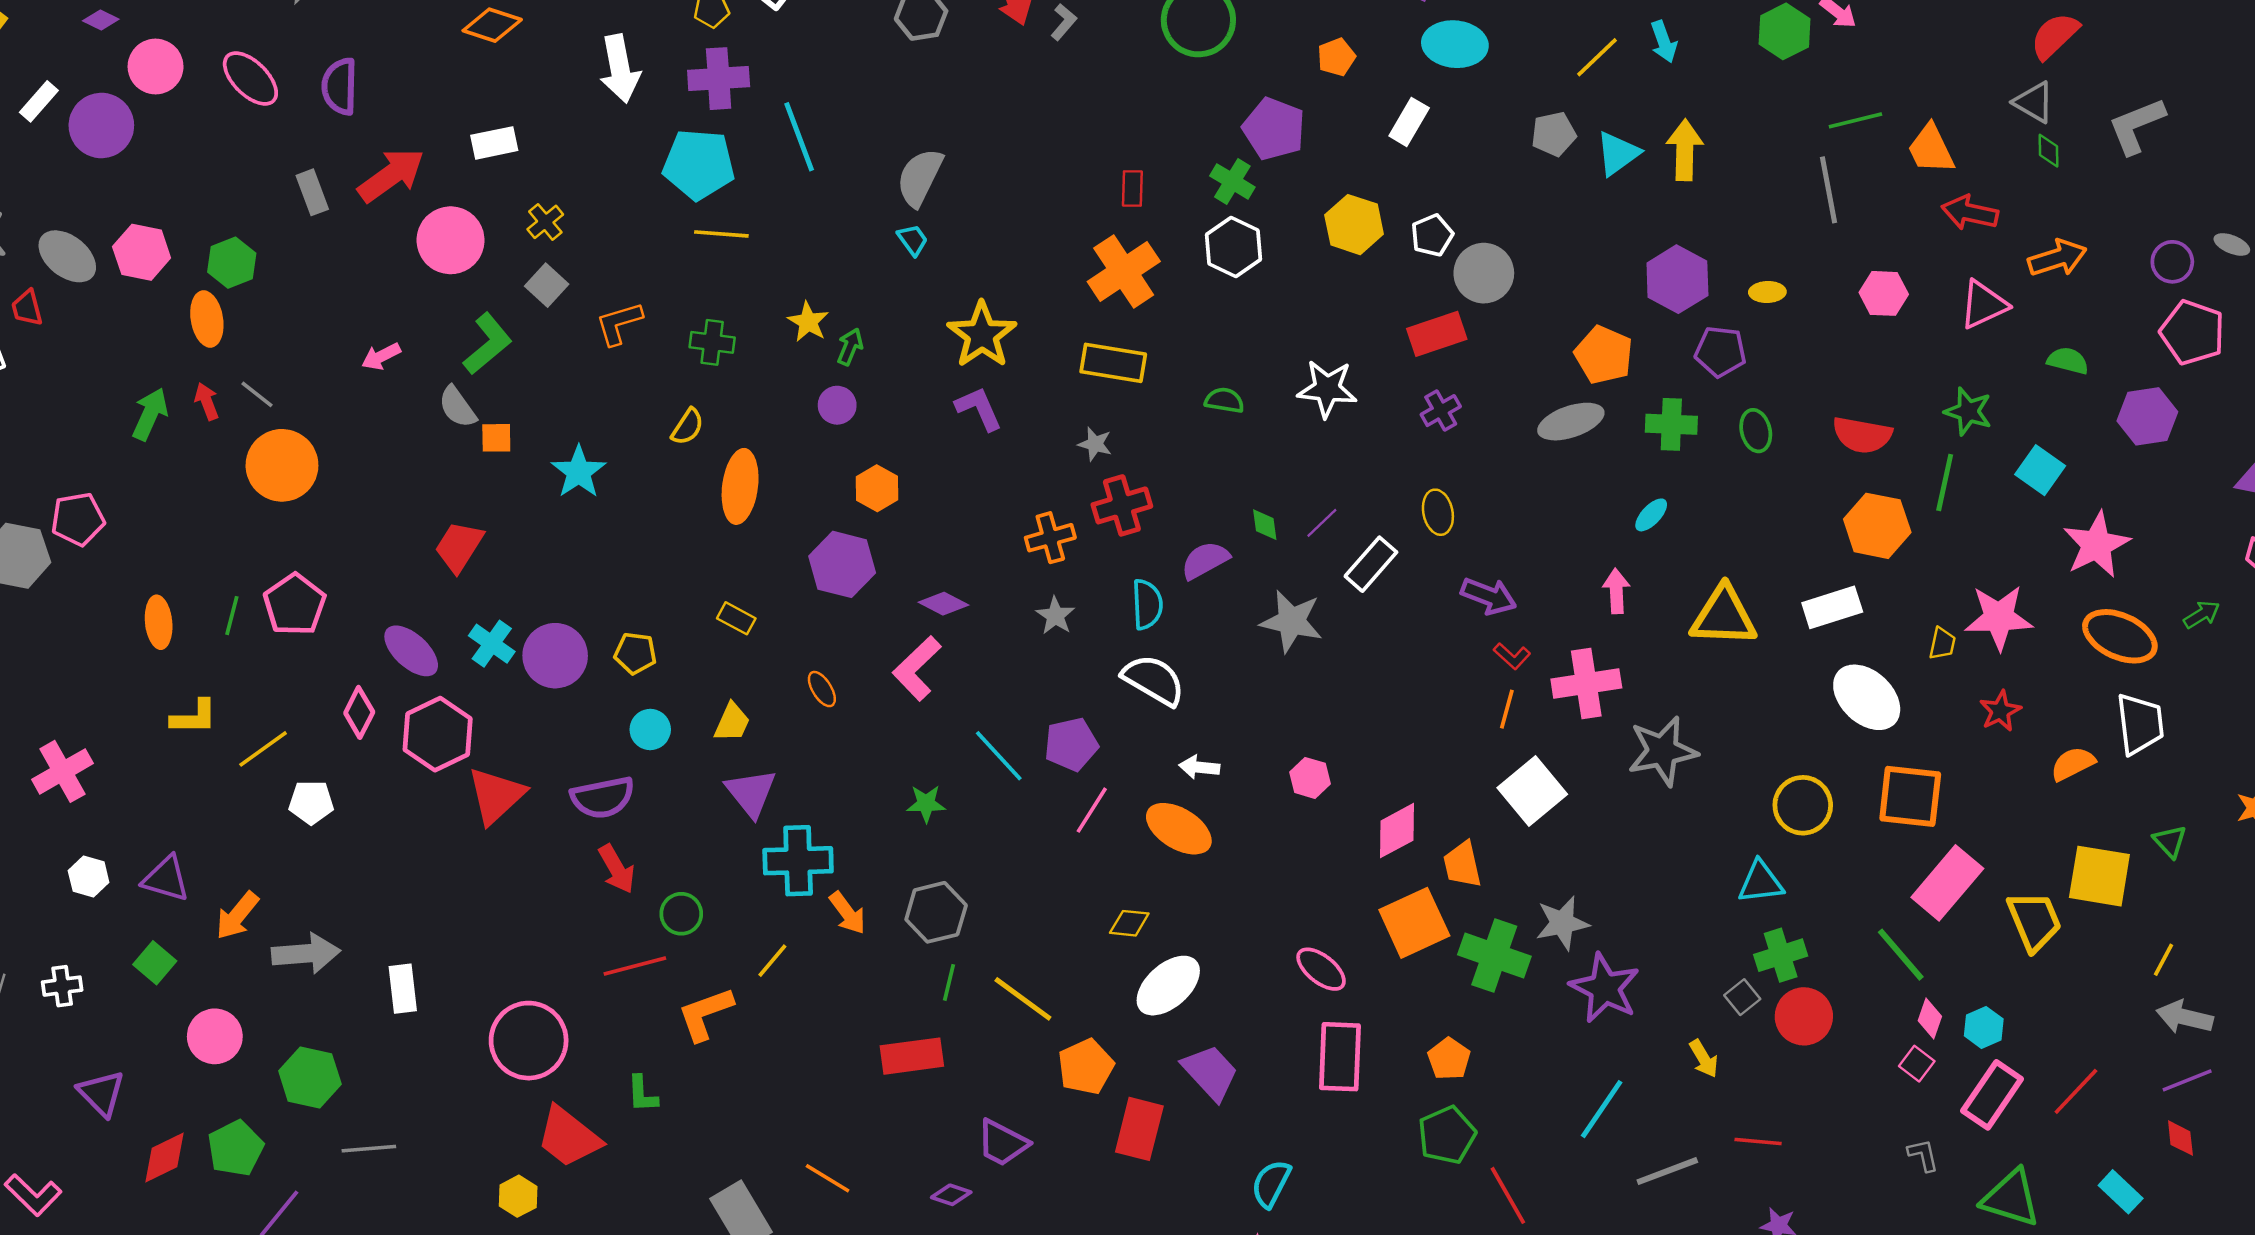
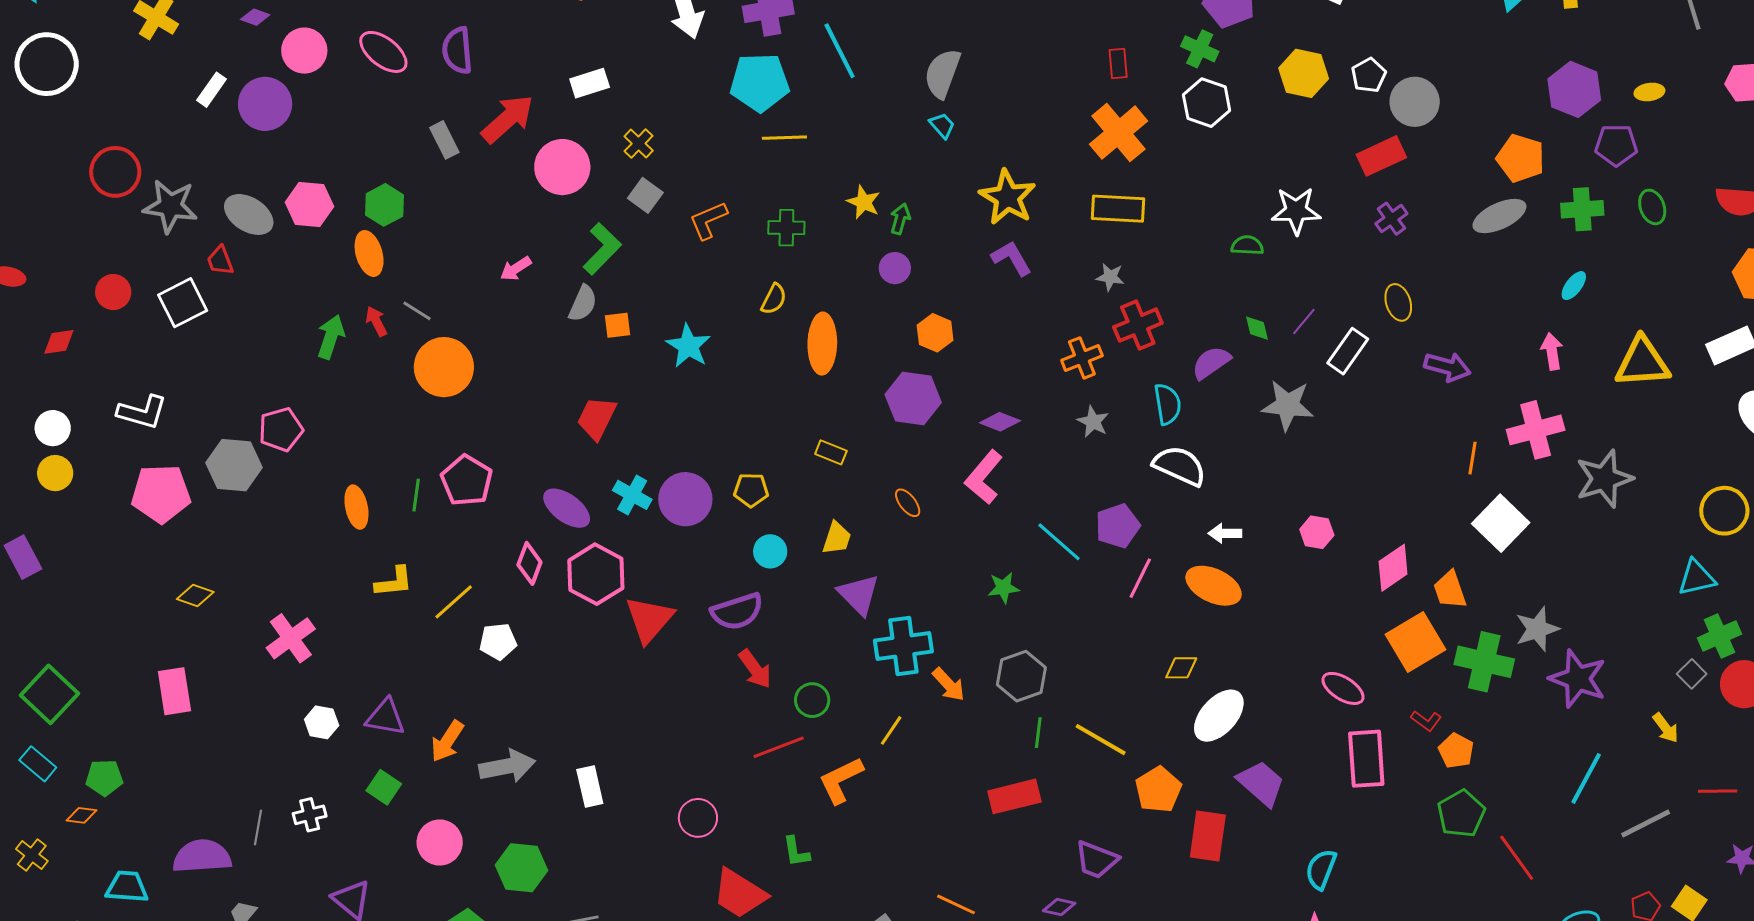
green semicircle: (1224, 400) -> (1247, 245), moved
gray semicircle: (457, 407) -> (583, 303), turned -114
red L-shape: (1512, 656) -> (1426, 721), moved
pink circle: (529, 1041) -> (698, 818), size x0.6

